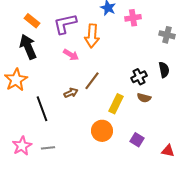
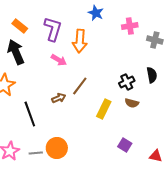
pink cross: (133, 18) -> (130, 26), moved
purple L-shape: (65, 24) -> (53, 29), turned 120
orange circle: (102, 131) -> (57, 148), moved

